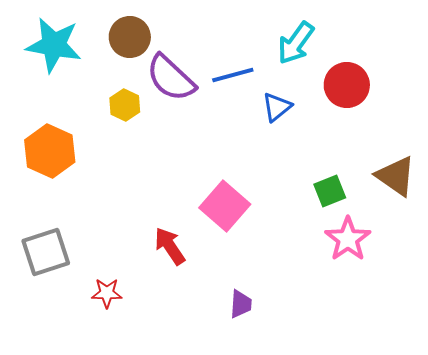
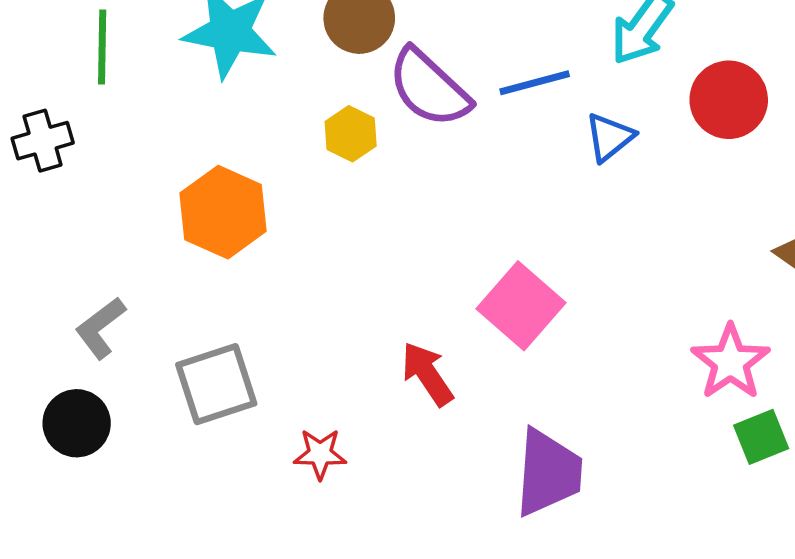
green square: (330, 191) -> (761, 437), moved
purple trapezoid: (241, 304) -> (548, 473), size x1.8

